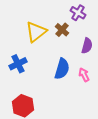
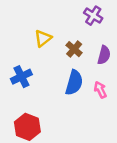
brown cross: (62, 30) -> (74, 49), moved
yellow triangle: (36, 32) -> (43, 38), size x0.7

